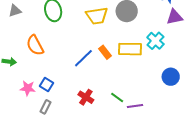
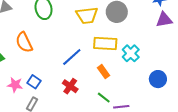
cyan cross: (155, 41) -> (131, 53), moved
yellow rectangle: (130, 49) -> (105, 43), moved
orange rectangle: (105, 52) -> (104, 72), moved
red cross: (86, 97) -> (70, 86), moved

